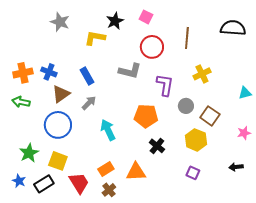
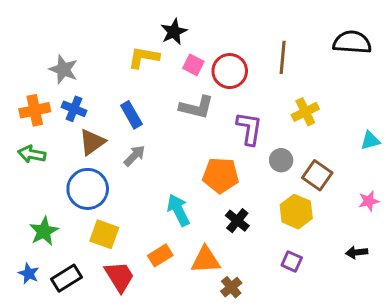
pink square: (146, 17) -> (193, 65), moved
gray star: (60, 22) -> (63, 70), moved
cyan arrow: (108, 130) -> (178, 210), moved
yellow square: (58, 161) -> (104, 234), moved
brown cross: (109, 190) -> (231, 287), moved

